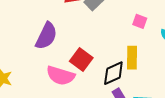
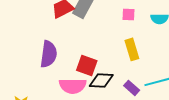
black diamond: (113, 73) -> (101, 80), moved, turned 45

